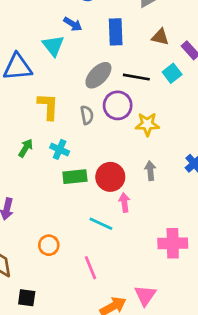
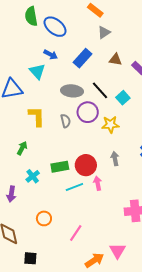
blue rectangle: (116, 32) -> (83, 58), turned 48
cyan square: (172, 73) -> (123, 98), moved
gray ellipse: (98, 75) -> (72, 91), turned 55
black line: (136, 77) -> (100, 90), turned 42
cyan cross: (60, 149) -> (33, 176), moved, turned 32
cyan line: (101, 224) -> (74, 187), moved, turned -42
pink line: (90, 268) -> (76, 233), turned 60

